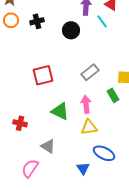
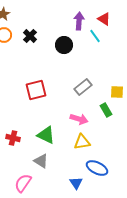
black cross: (37, 21) -> (30, 36), turned -32
pink arrow: (86, 104) -> (79, 119), turned 114
green triangle: (60, 111) -> (46, 135), moved

